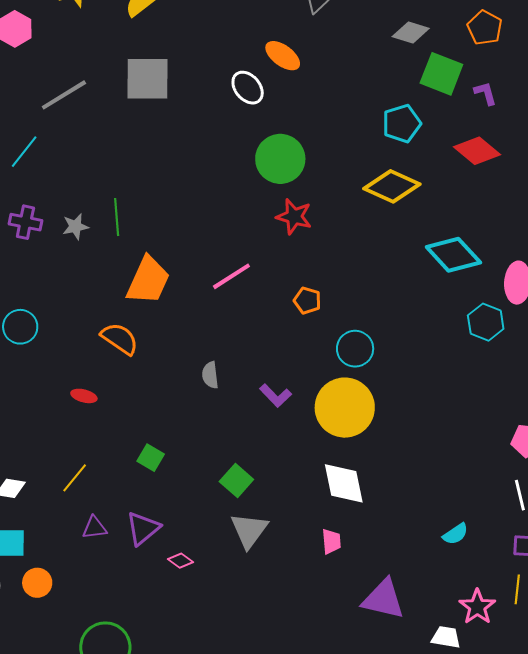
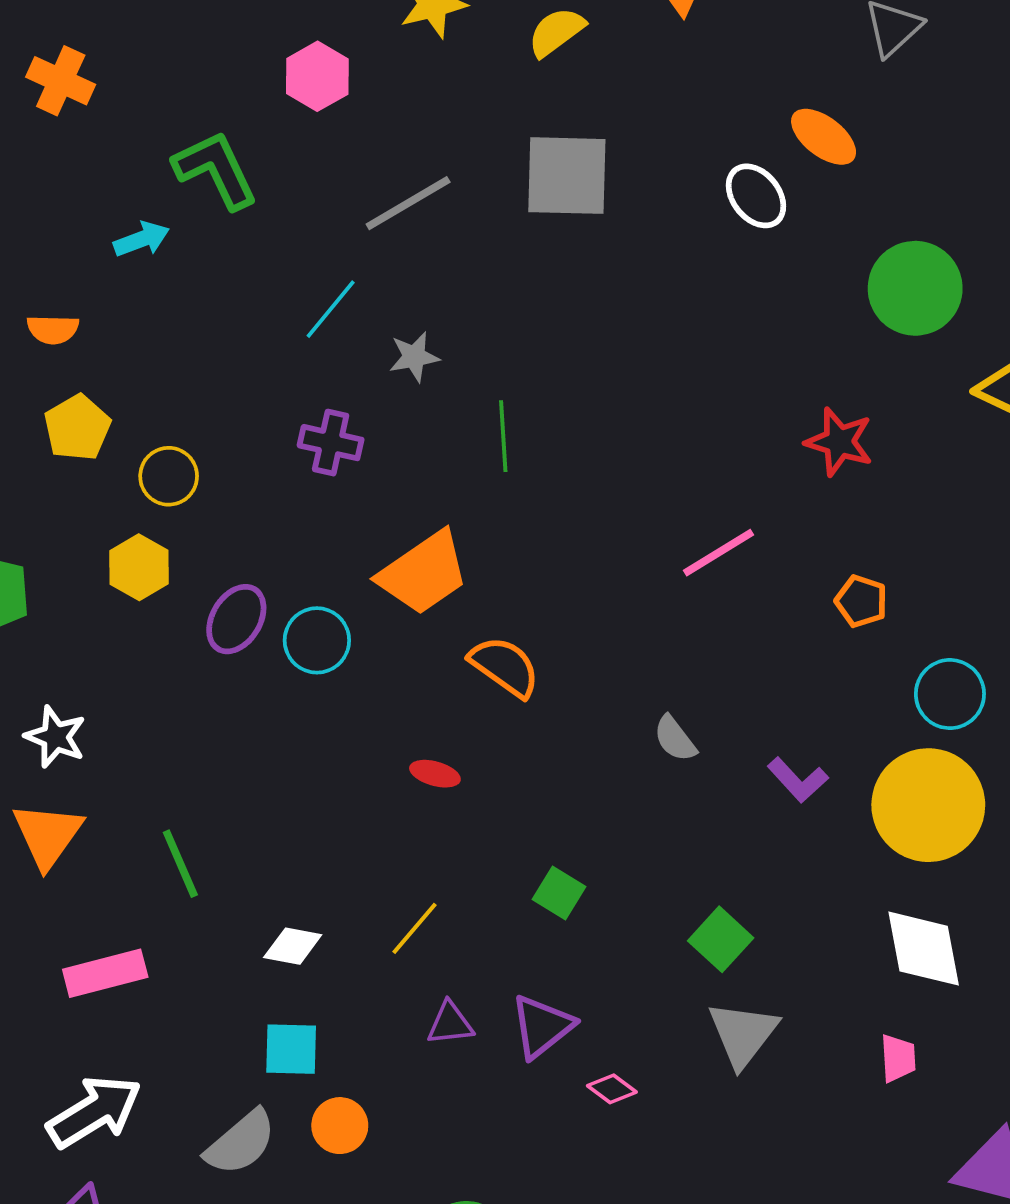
green circle: (280, 159) -> (915, 288), moved
gray star: (75, 227) -> (414, 357), moved
orange trapezoid: (148, 280) -> (424, 573), moved, turned 30
gray semicircle: (210, 375) -> (675, 739), turned -32

